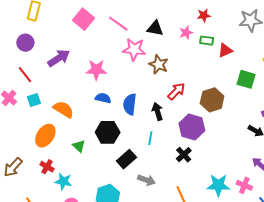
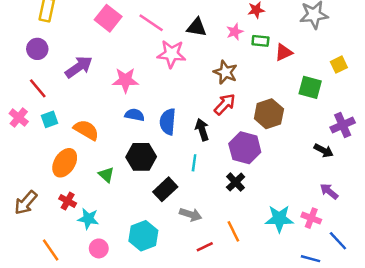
brown star: (159, 64) -> (225, 72), moved

